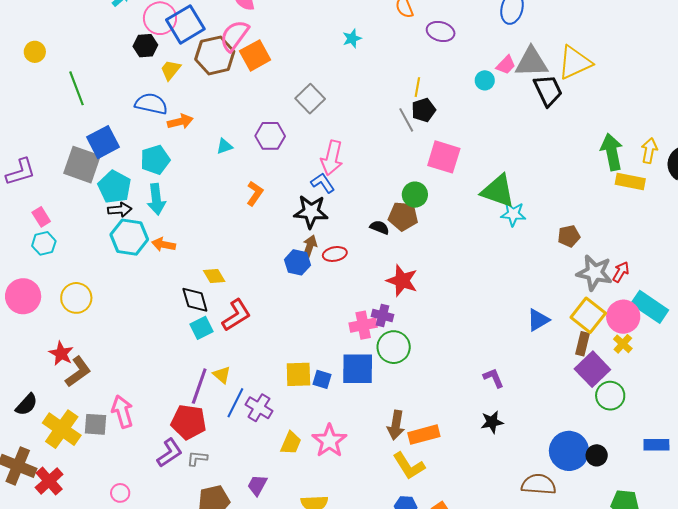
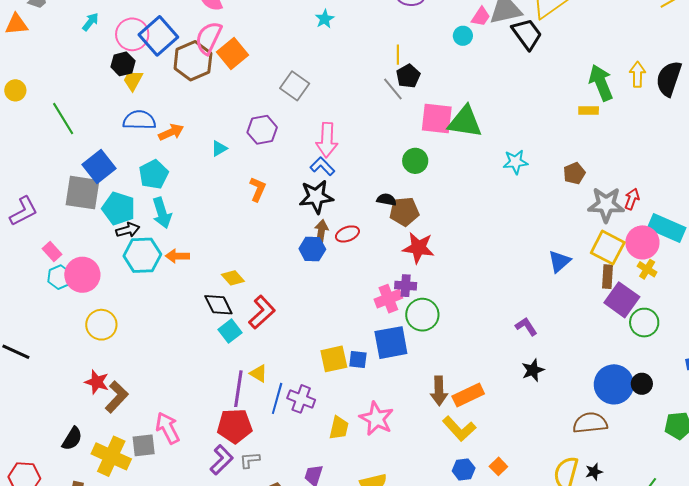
yellow trapezoid: (171, 70) -> (133, 80), moved
yellow rectangle: (630, 181) -> (589, 110), moved, size x0.7
green triangle: (498, 191) -> (465, 122), moved
brown pentagon: (403, 216) -> (404, 212), moved
pink circle: (23, 296) -> (82, 275), moved

